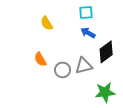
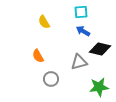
black diamond: (106, 52) -> (100, 49), turned 50
gray circle: (63, 70) -> (51, 79), moved

